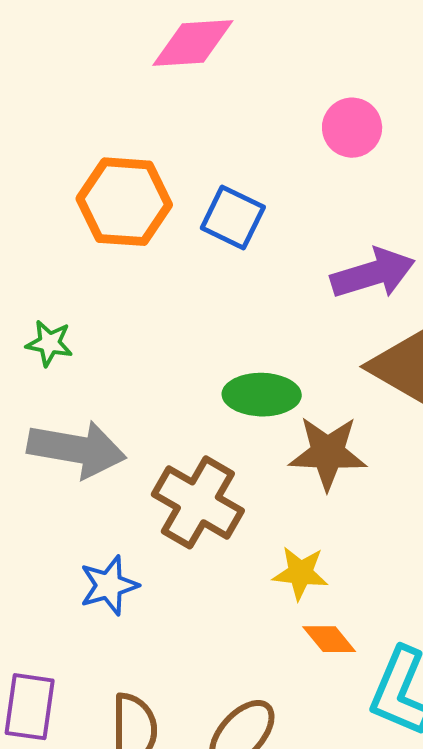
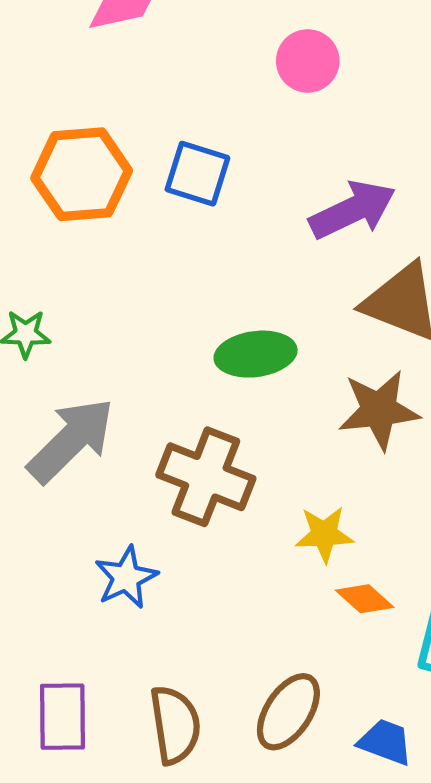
gray arrow: (77, 449) -> (71, 440), turned -46
brown star: (328, 453) -> (379, 410), moved

